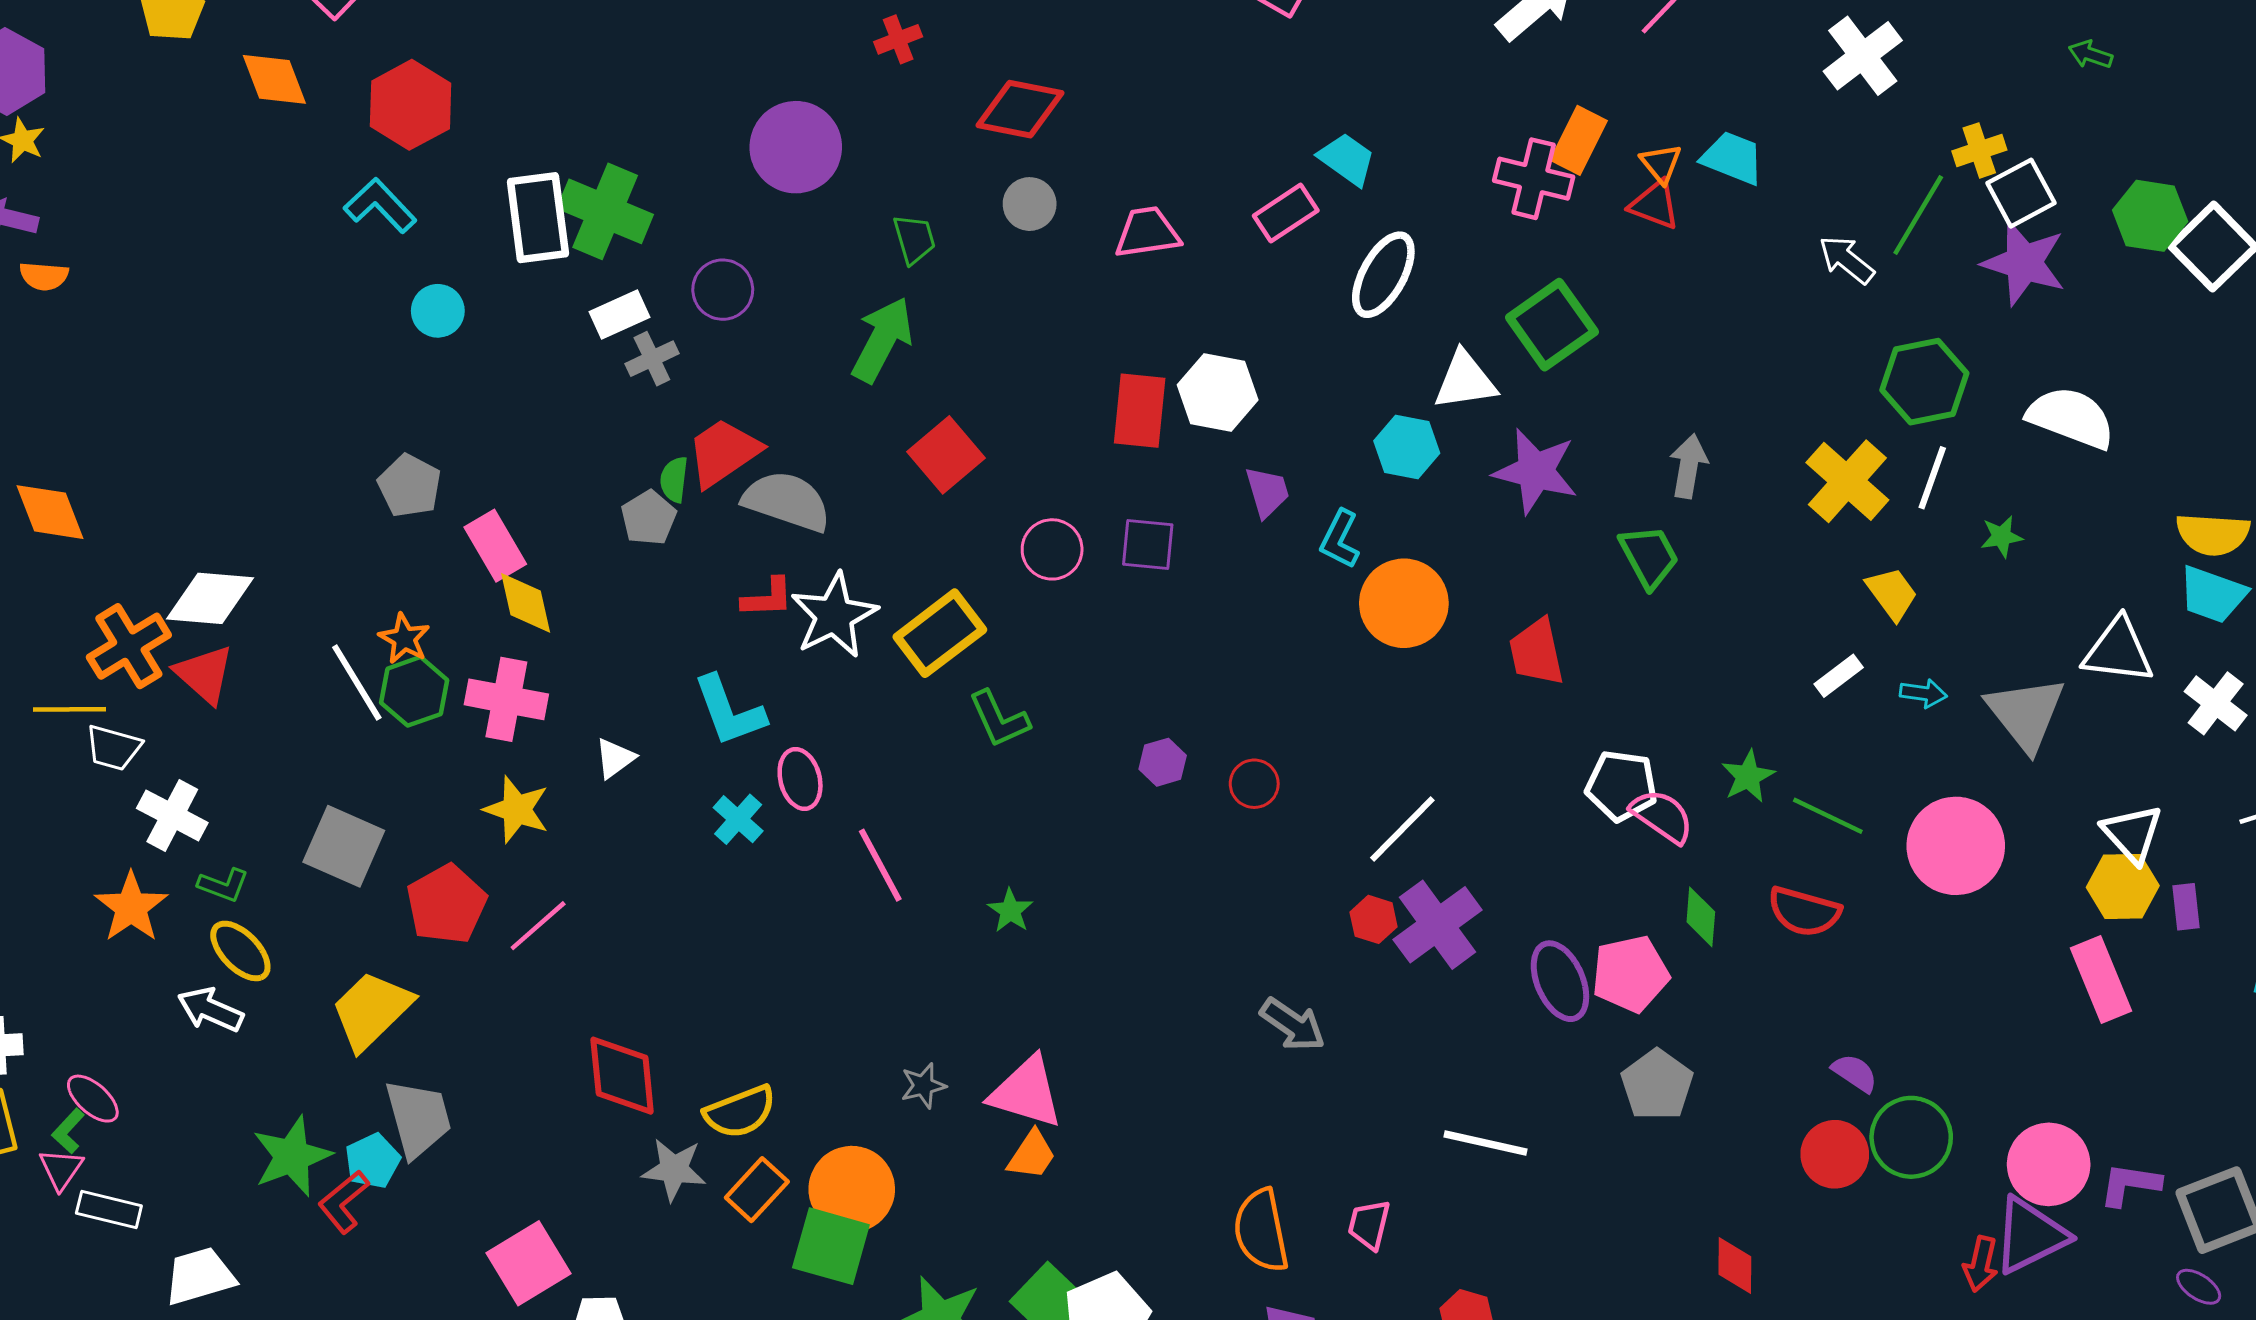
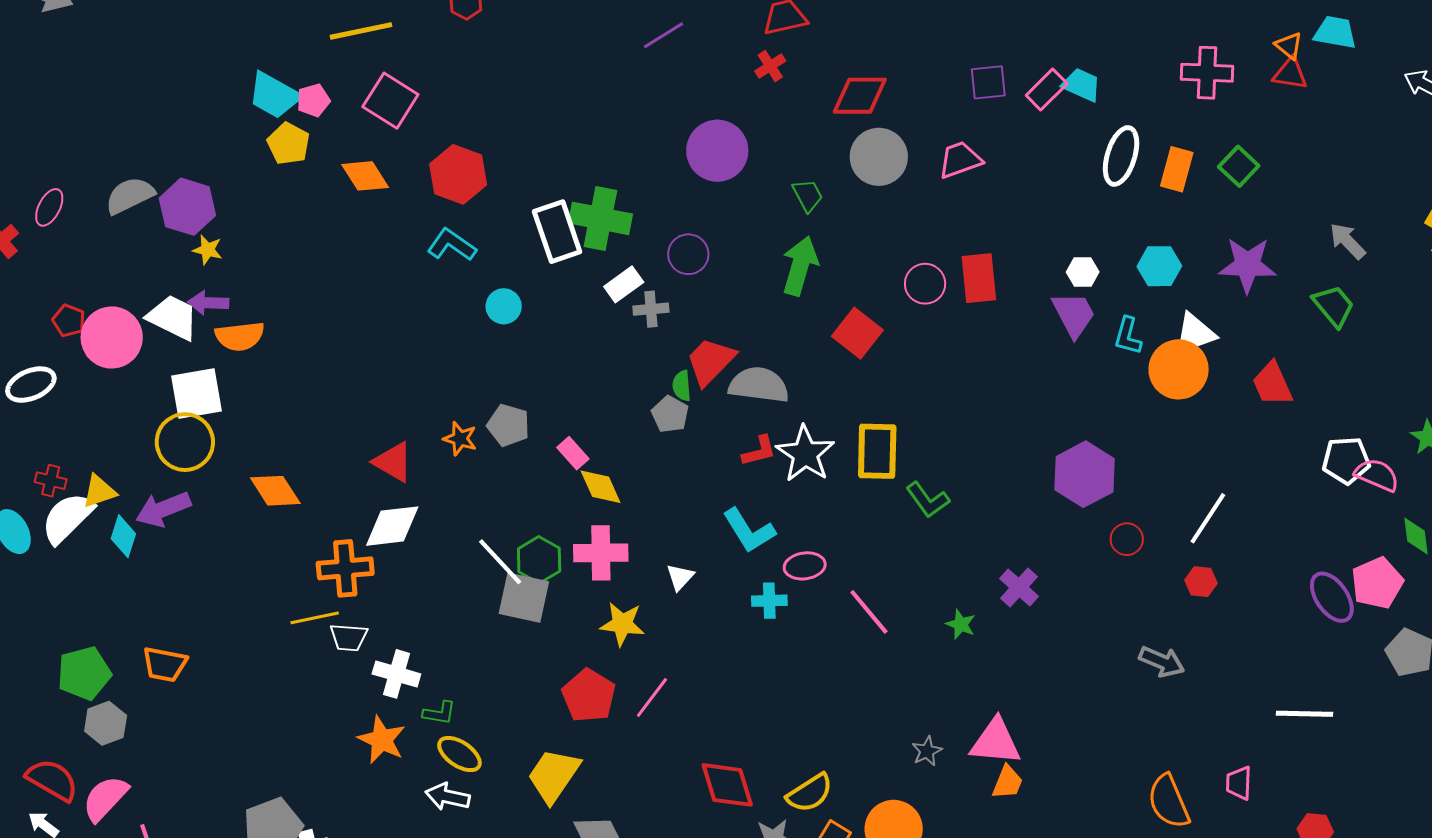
orange rectangle: (1579, 140) -> (1177, 169), moved
gray circle: (1030, 204) -> (879, 157), size x1.6
pink rectangle: (1286, 213) -> (1047, 90), moved
orange semicircle: (44, 276) -> (240, 336), size x1.5
green square: (1552, 325) -> (1239, 166), size x0.7
gray cross: (652, 359) -> (651, 309), turned 32
white triangle: (1465, 381) -> (1195, 334), moved
white hexagon: (1218, 392) -> (1083, 272), moved, size x0.6
gray arrow: (1688, 466) -> (1347, 241), turned -42
purple trapezoid: (1267, 492) -> (1074, 314), size x1.4
purple square: (1148, 544) -> (988, 82), moved
pink rectangle: (495, 546) -> (573, 453), size x0.7
pink circle: (1052, 549) -> (925, 284), moved
yellow rectangle: (940, 633) -> (877, 451), turned -40
orange star: (404, 639) -> (460, 439), moved
orange cross: (129, 646) -> (345, 568), turned 38
red triangle: (204, 674) -> (393, 462), moved
purple hexagon: (1163, 762) -> (1085, 474), moved, size x2.0
pink ellipse: (800, 779) -> (805, 566), turned -72
red circle: (1254, 784) -> (1127, 539), moved
cyan cross: (738, 819) -> (769, 601), turned -32
gray square: (344, 846) -> (524, 598), moved
purple cross: (1438, 925) -> (1019, 587), moved, size x0.7

